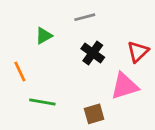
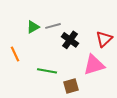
gray line: (85, 17) -> (53, 26), moved
green line: (42, 102) -> (47, 71), moved

